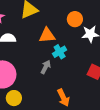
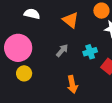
orange triangle: (47, 35) -> (71, 20), turned 30
cyan cross: (60, 52) -> (90, 52), moved

